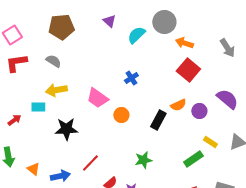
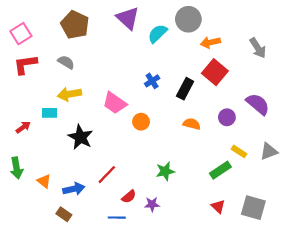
purple triangle: (109, 21) -> (128, 18), size x1.6
brown pentagon: (61, 27) -> (75, 25), turned 30
orange arrow: (184, 43) -> (210, 42), turned -30
orange semicircle: (178, 105) -> (192, 124), moved, turned -140
black rectangle: (158, 120) -> (185, 89), moved
black star: (66, 129) -> (80, 137), turned 30

